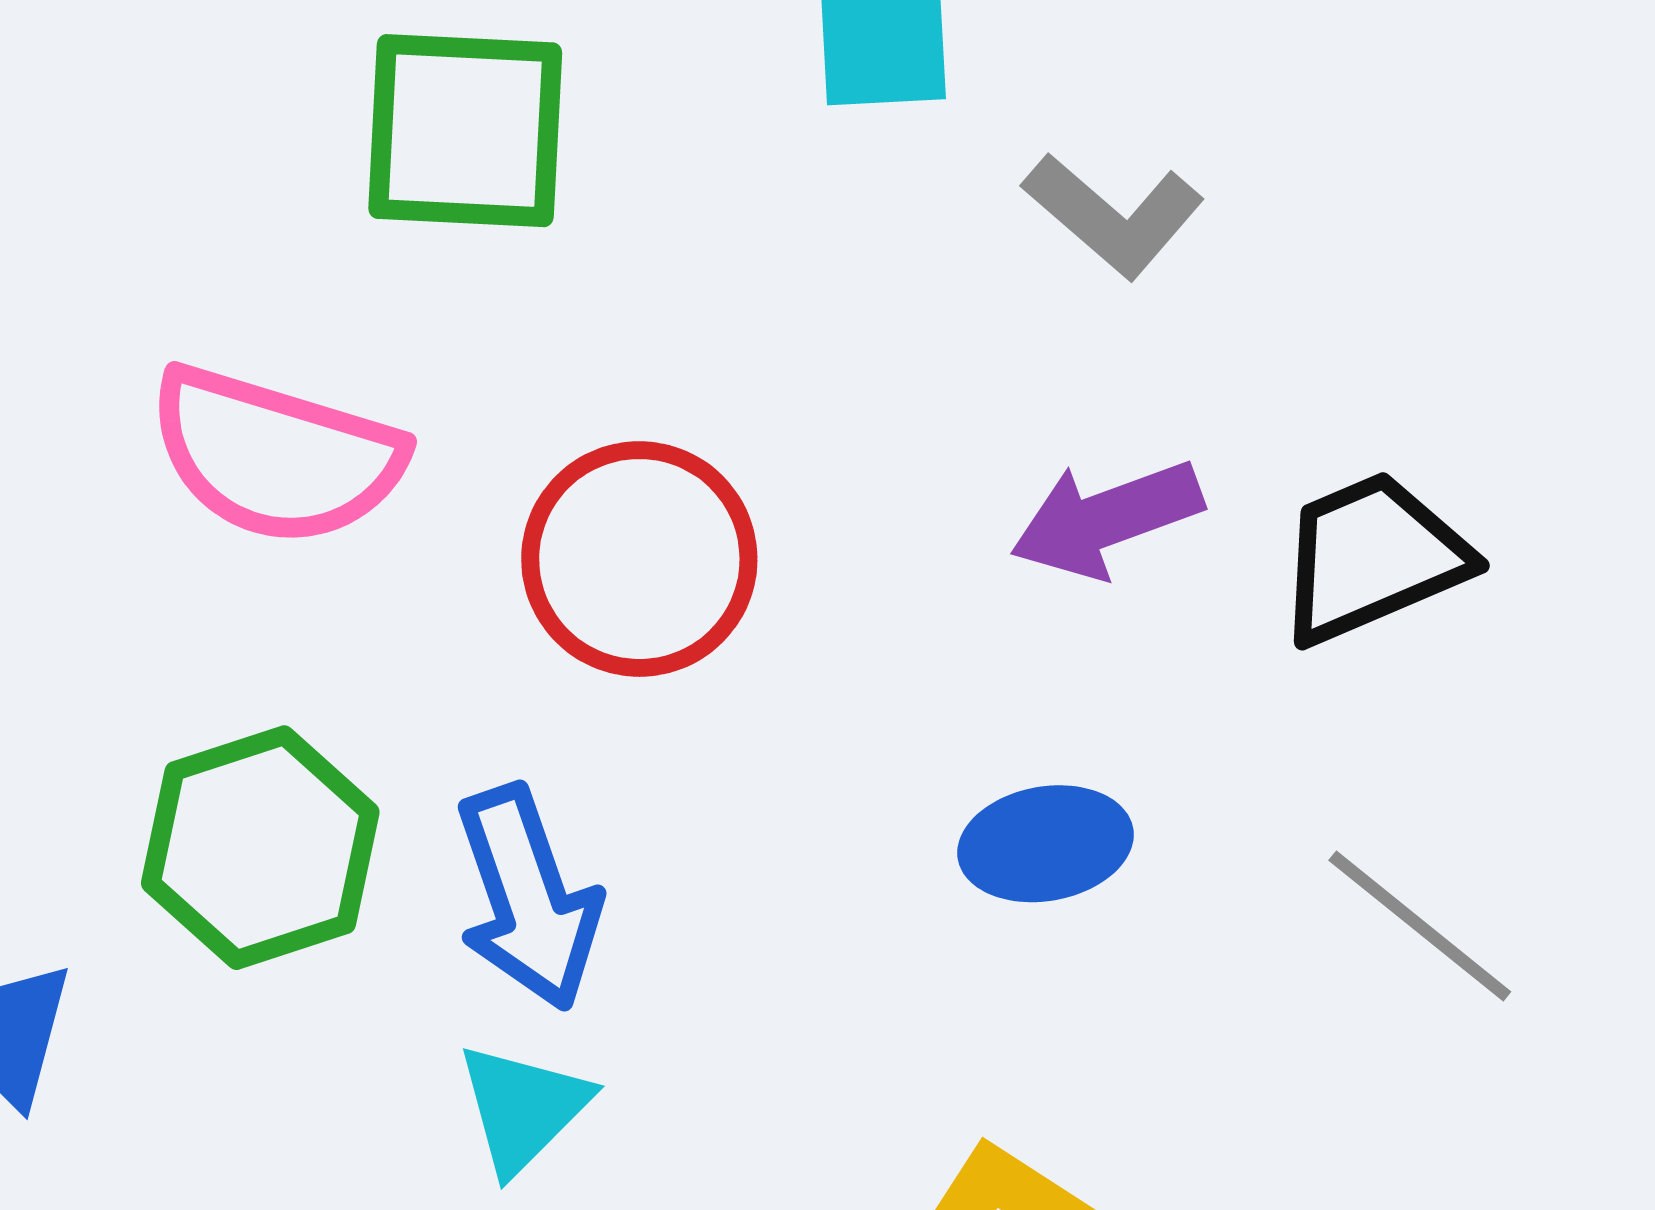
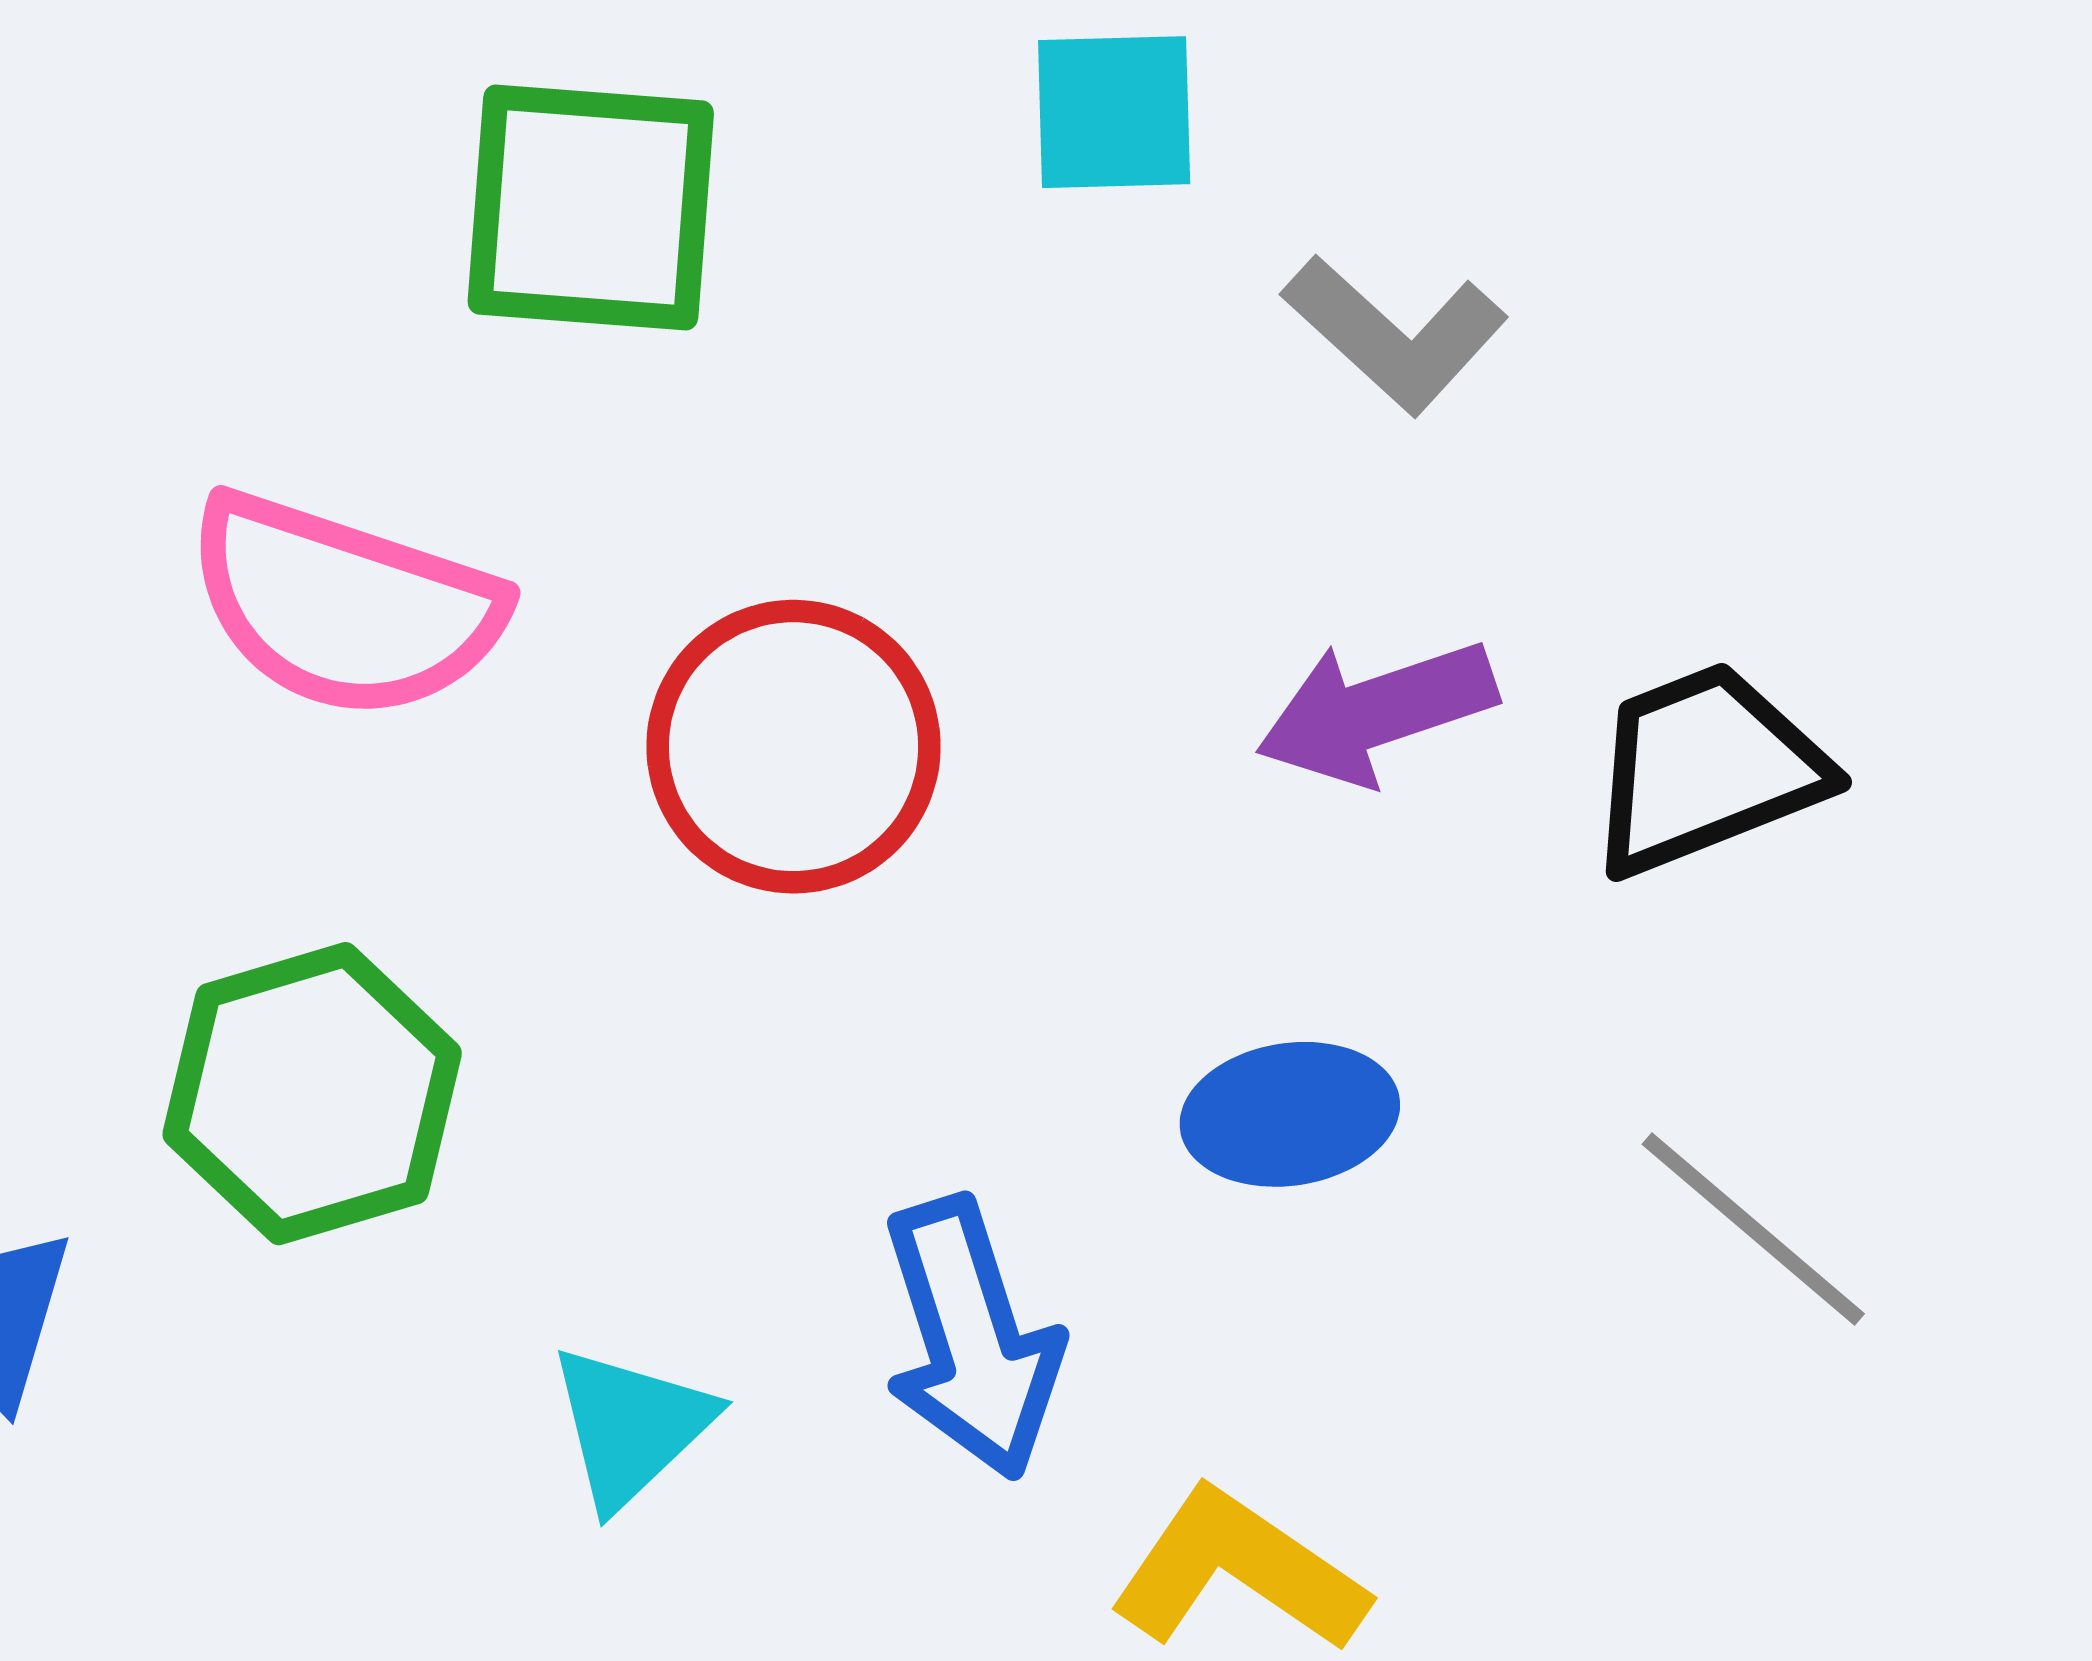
blue arrow: (528, 898) -> (972, 1338), moved

